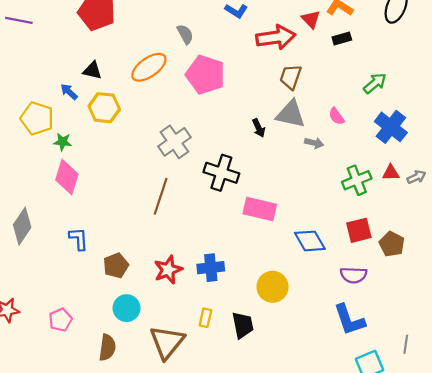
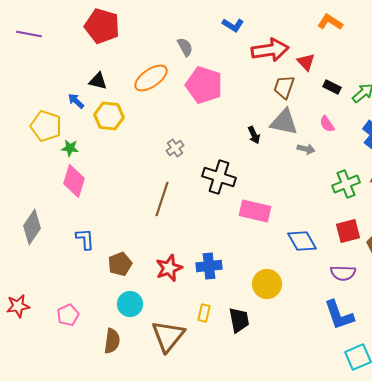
red triangle: (311, 19) -> (306, 62), moved
black rectangle: (342, 38) -> (332, 87), moved, turned 42
gray cross: (174, 142) -> (175, 148), size x0.6

